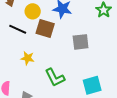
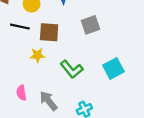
brown square: (45, 28) -> (49, 32), moved

